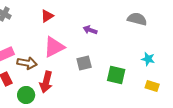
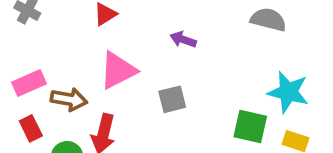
cyan star: (148, 59) -> (288, 92), size x1.6
green square: (116, 75) -> (250, 127), moved

